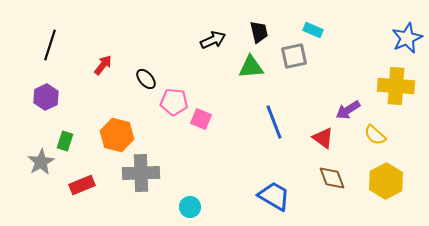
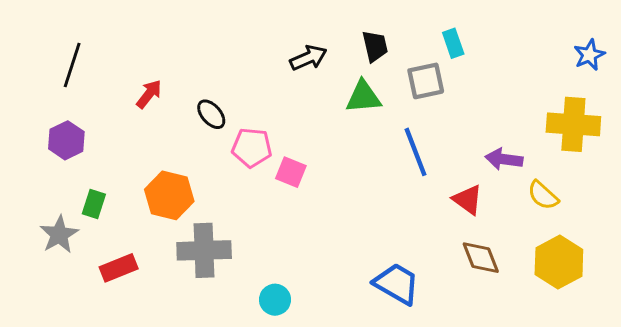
cyan rectangle: (313, 30) -> (453, 43), turned 48
blue star: (407, 38) -> (589, 55), size x0.7
purple arrow: (348, 110) -> (504, 159), turned 40
blue line: (274, 122) -> (416, 152), moved

